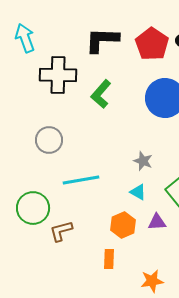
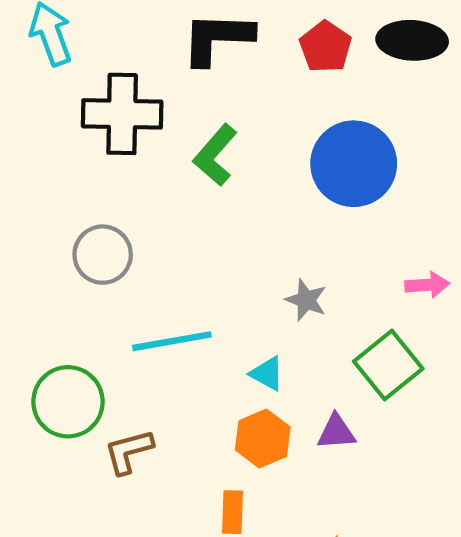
red pentagon: (152, 44) -> (326, 47), size x0.7
cyan triangle: (138, 192) -> (267, 374), moved

